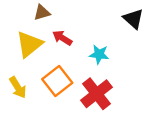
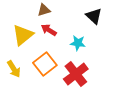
brown triangle: (42, 12) -> (44, 10), moved
black triangle: (133, 19) -> (94, 16), moved

